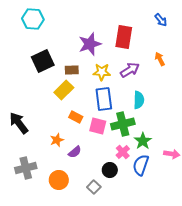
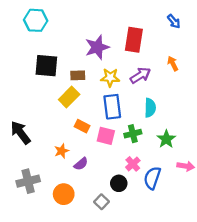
black square: (43, 61) -> (46, 66), turned 30
green cross: (123, 124) -> (133, 134), size x0.7
green star: (143, 141) -> (166, 139), moved

